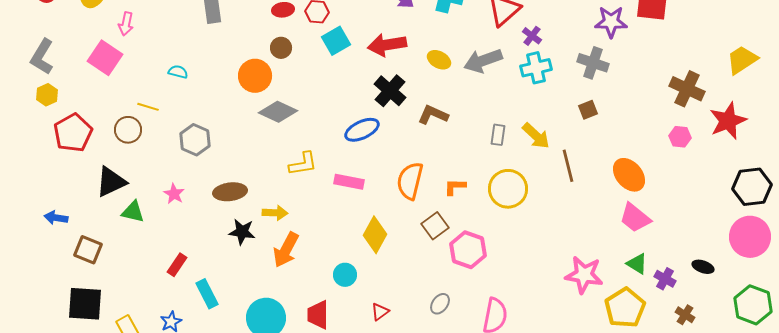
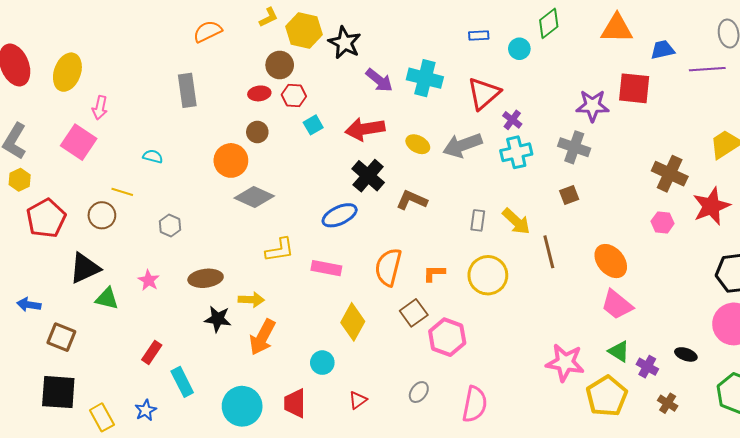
cyan square: (336, 41) -> (313, 125), size x0.7
gray hexagon: (195, 140) -> (170, 225), size x0.7

